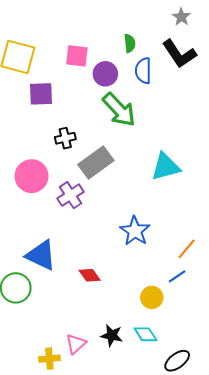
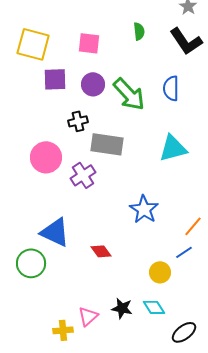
blue semicircle: (143, 71) -> (171, 88), moved
purple circle: (105, 74) -> (93, 84), moved
gray rectangle: (96, 162) -> (107, 144), turned 44

